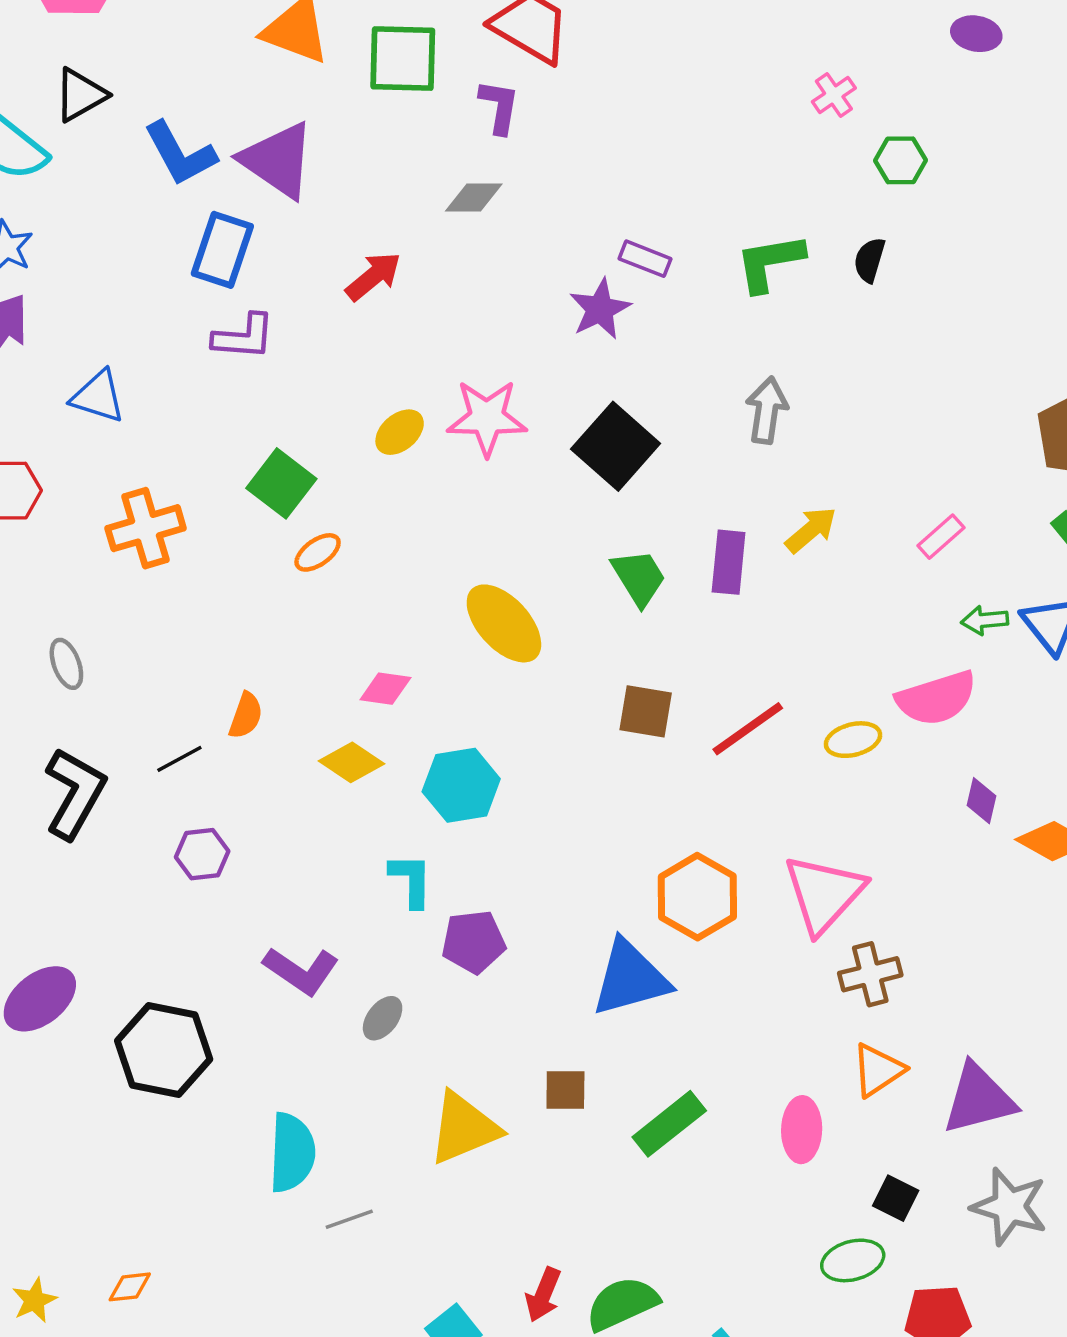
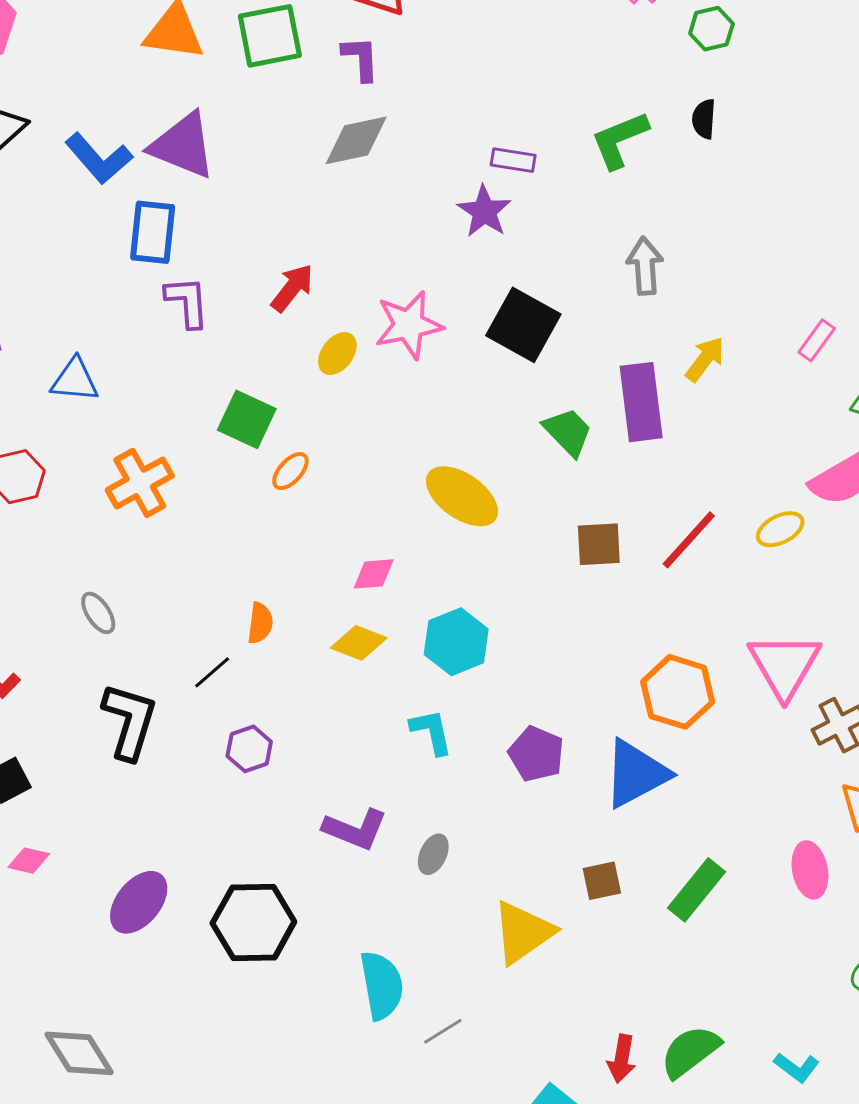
gray diamond: (474, 197) -> (356, 140), size x1.4
red arrow: (373, 276) -> (292, 288), moved
purple L-shape: (244, 337) -> (187, 302), turned -86
purple rectangle: (729, 562) -> (641, 402), size x1.4
purple pentagon: (473, 942) -> (536, 754), moved, turned -30

